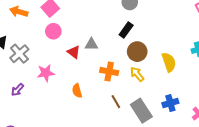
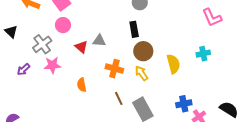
black rectangle: (126, 30) -> (134, 29), turned -49
gray cross: (19, 54) -> (42, 44), moved
purple arrow: (17, 90) -> (23, 69), moved
blue cross: (170, 103) -> (184, 104), moved

